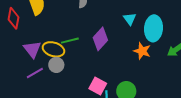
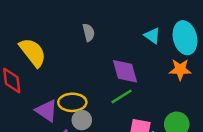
purple diamond: (100, 39) -> (125, 71), turned -40
green line: (70, 41) -> (122, 96), moved

